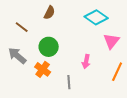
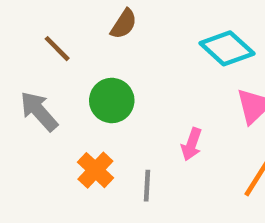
orange cross: (43, 69) -> (95, 170), moved

